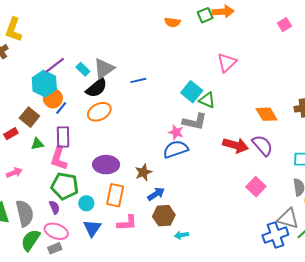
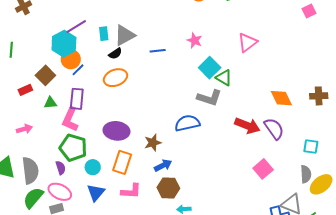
cyan rectangle: (83, 69) -> (104, 34), turned 32
black semicircle: (97, 88) -> (115, 54), size x0.6
pink star: (176, 132) -> (195, 40), moved

